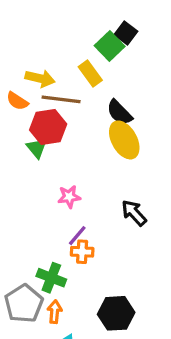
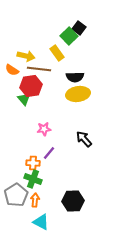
black semicircle: (119, 112) -> (75, 77), turned -48
yellow ellipse: (124, 140) -> (78, 94), turned -70
orange cross: (82, 252) -> (33, 163), moved

